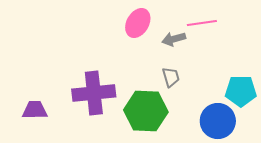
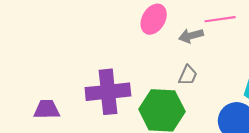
gray trapezoid: (171, 77) -> (188, 75), turned 40

